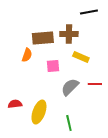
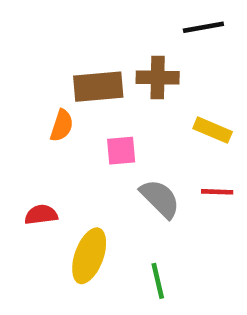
yellow rectangle: (81, 57) -> (213, 130), moved
gray semicircle: (70, 87) -> (160, 199), turned 90
red semicircle: (15, 104) -> (41, 215), moved

